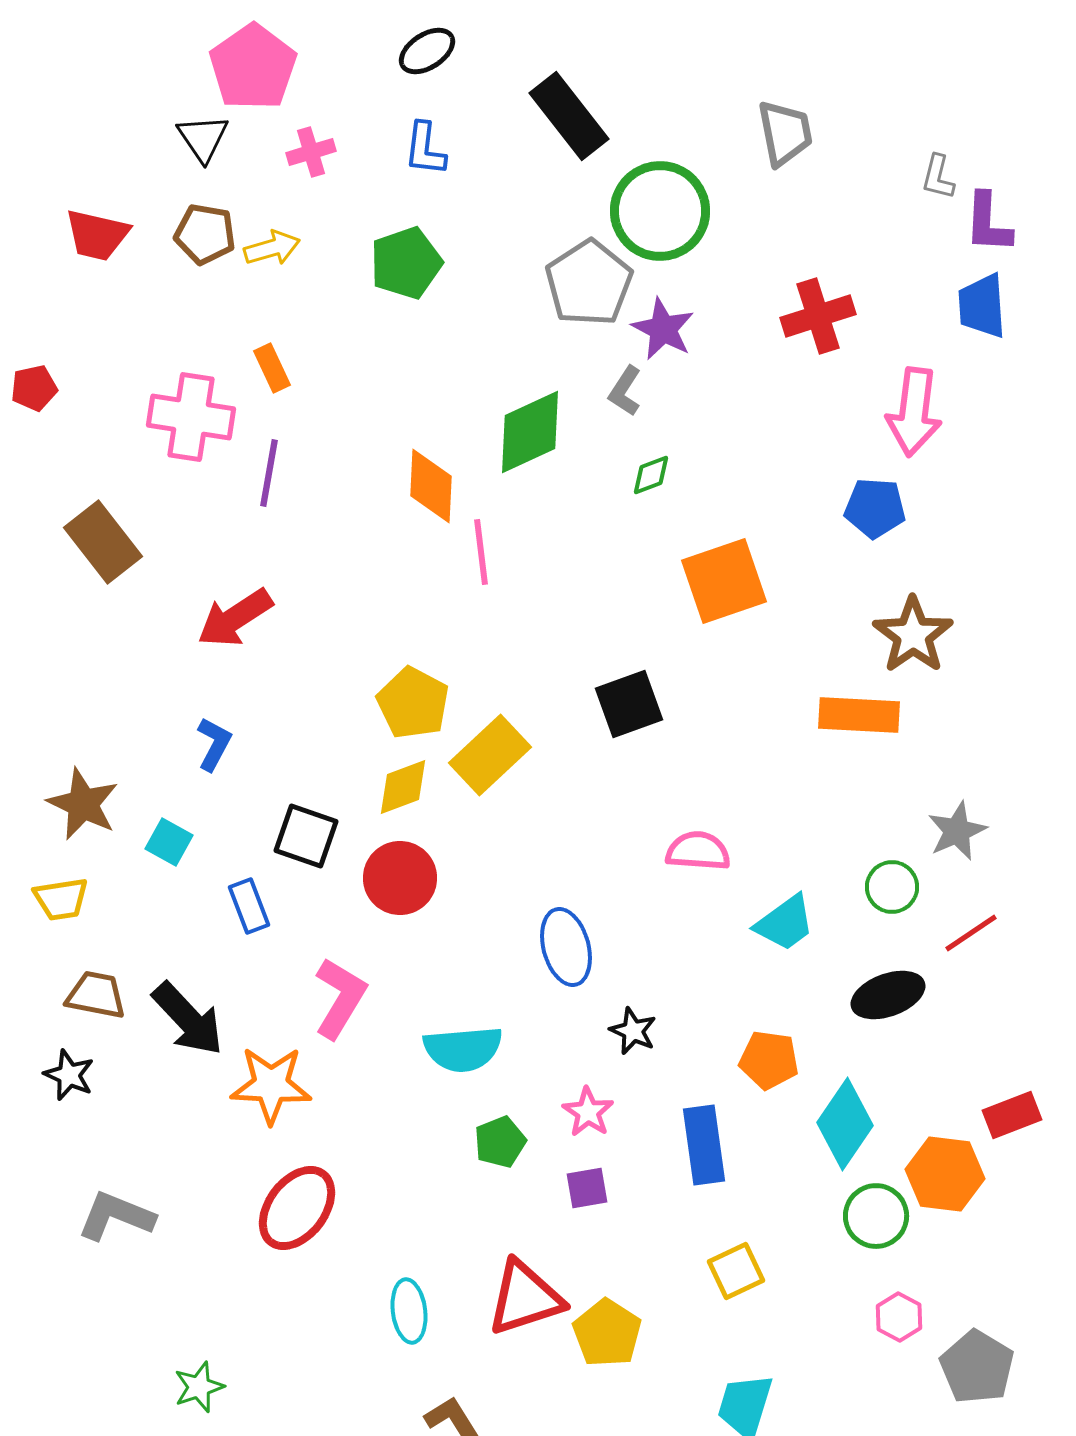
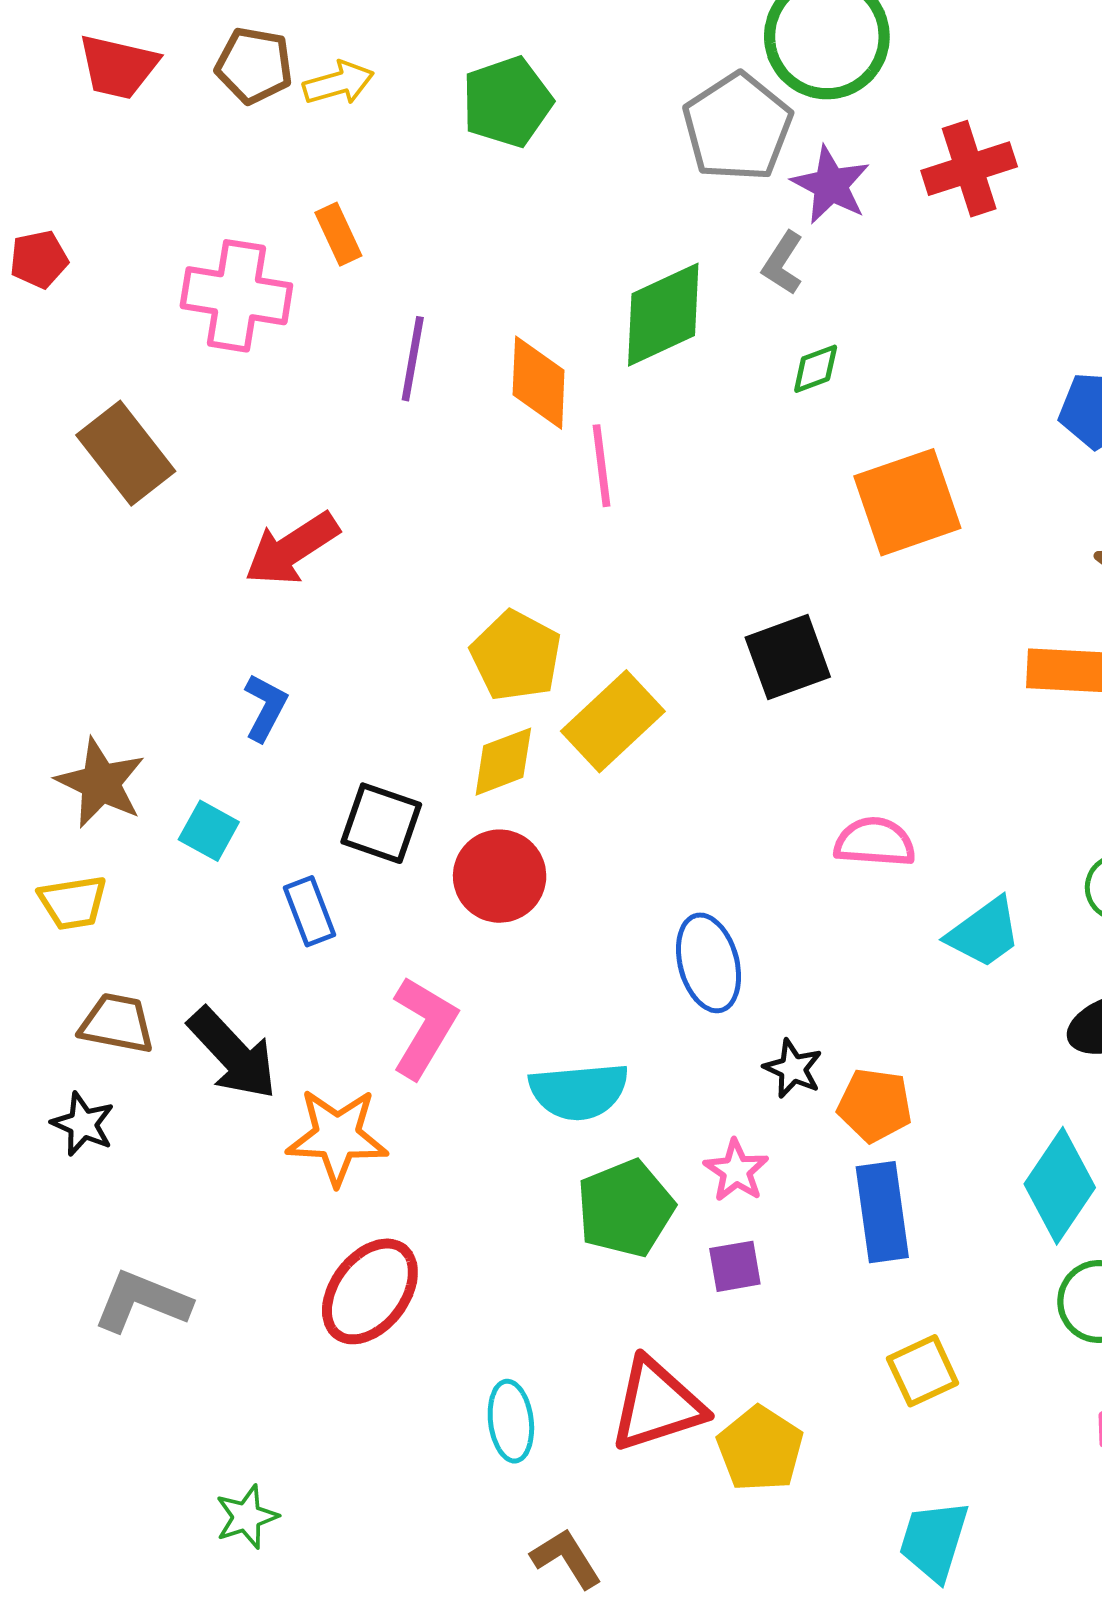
red cross: (818, 316) -> (969, 169), moved
purple line: (269, 473) -> (413, 359), moved
orange pentagon: (769, 1060) -> (875, 1105), moved
green pentagon: (500, 1142) -> (625, 1208), size x1.5

